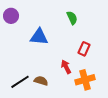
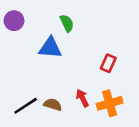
green semicircle: (72, 18) -> (67, 23), moved
red arrow: (66, 67) -> (82, 98), moved

